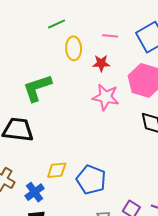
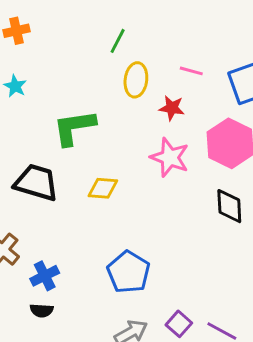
green line: (57, 24) -> (118, 41), turned -48
yellow diamond: (57, 170) -> (103, 188), moved

